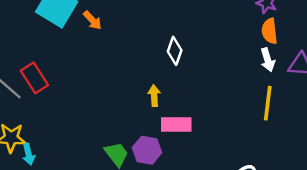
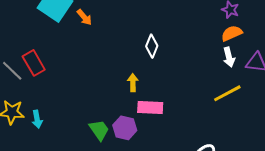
orange semicircle: (270, 31) -> (232, 33), turned 70
yellow line: (268, 103) -> (227, 93), turned 52
cyan arrow: (29, 154) -> (37, 119), moved

